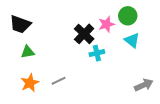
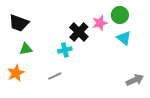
cyan cross: (97, 53) -> (65, 50), moved
orange star: (30, 83) -> (16, 73), moved

